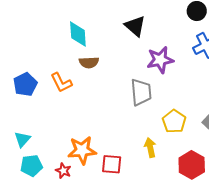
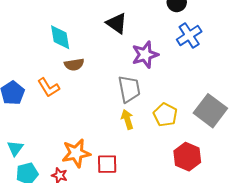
yellow arrow: (150, 148) -> (127, 119), moved

